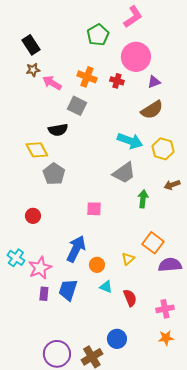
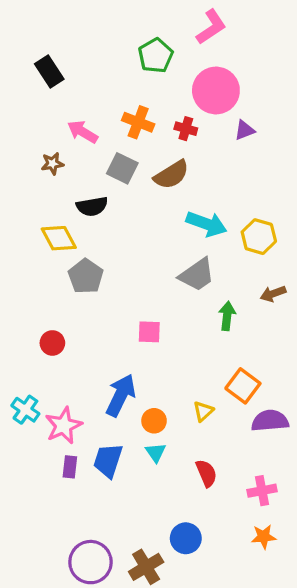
brown star: (33, 70) -> (52, 164), moved
brown semicircle: (152, 110) -> (171, 175), moved
cyan triangle: (106, 287) -> (156, 453), moved, turned 32

